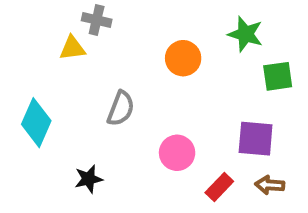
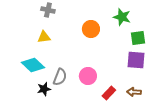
yellow triangle: (72, 48) -> (44, 37), moved
gray semicircle: (121, 109) -> (60, 77), moved
cyan diamond: (36, 123) -> (33, 65), moved, turned -70
purple square: (256, 139) -> (136, 60), moved

